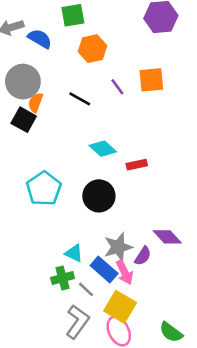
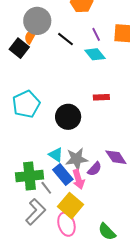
gray circle: (23, 82) -> (37, 21), moved
cyan diamond: (103, 149) -> (95, 54), moved
cyan triangle: (74, 253) -> (56, 155), moved
green cross: (63, 278) -> (29, 176), size x1.5

